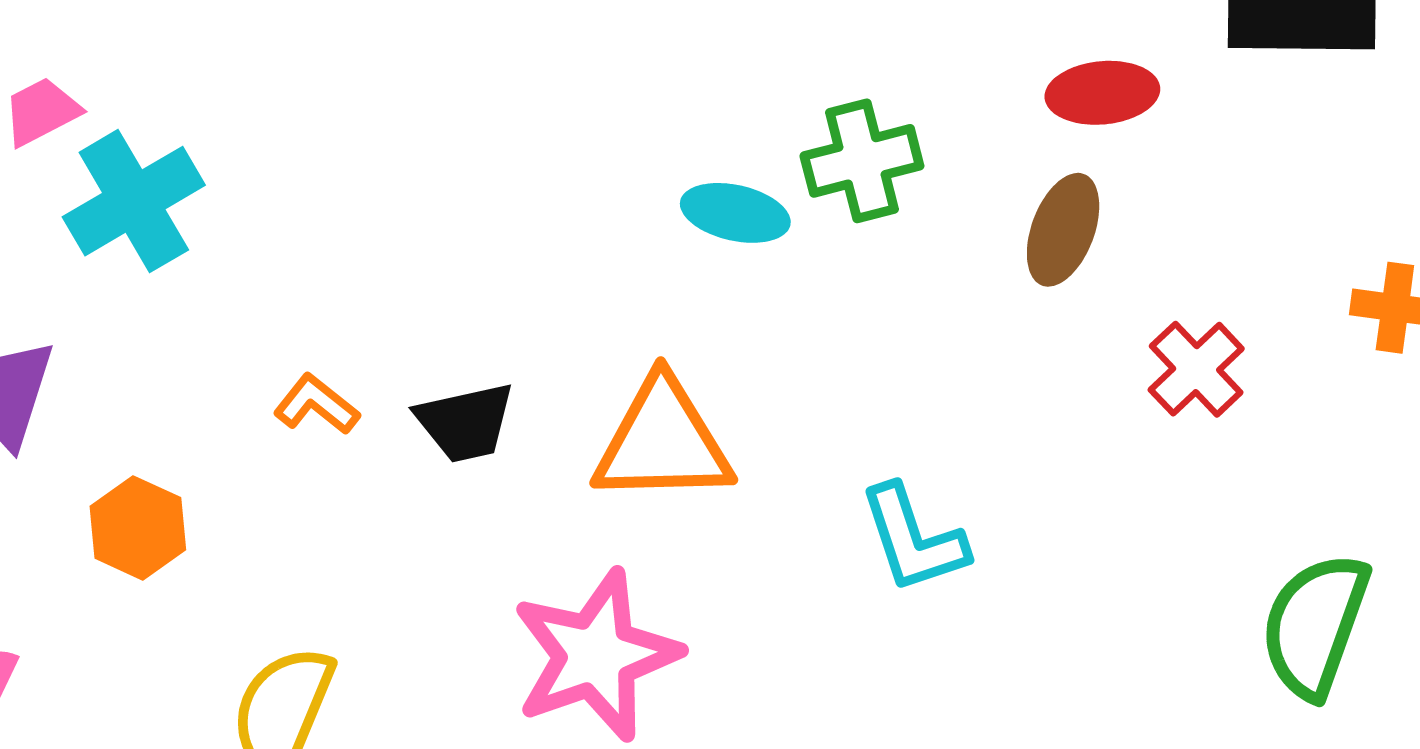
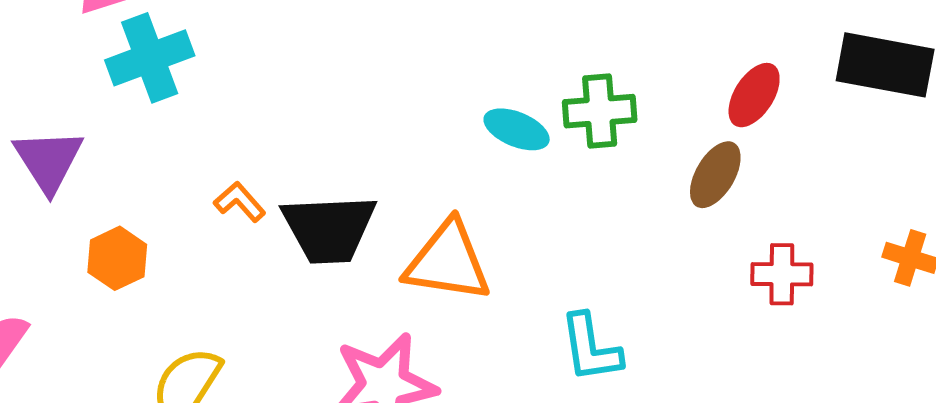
red ellipse: (1102, 93) -> (754, 95), turned -62
red cross: (1196, 369) -> (782, 274), turned 34
black trapezoid: (465, 422) -> (329, 229), size x1.5

